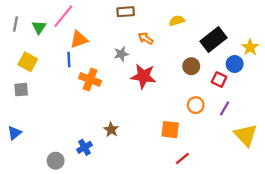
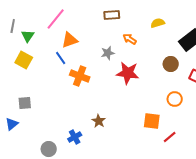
green triangle: (39, 27) -> (28, 36), moved
blue line: (69, 60) -> (61, 58), turned -32
gray square: (21, 90) -> (25, 103), moved
red line: (182, 158) -> (170, 137), moved

